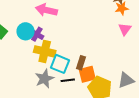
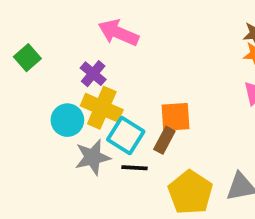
cyan circle: (25, 31) -> (67, 120), moved
orange square: (87, 74) -> (175, 117), moved

